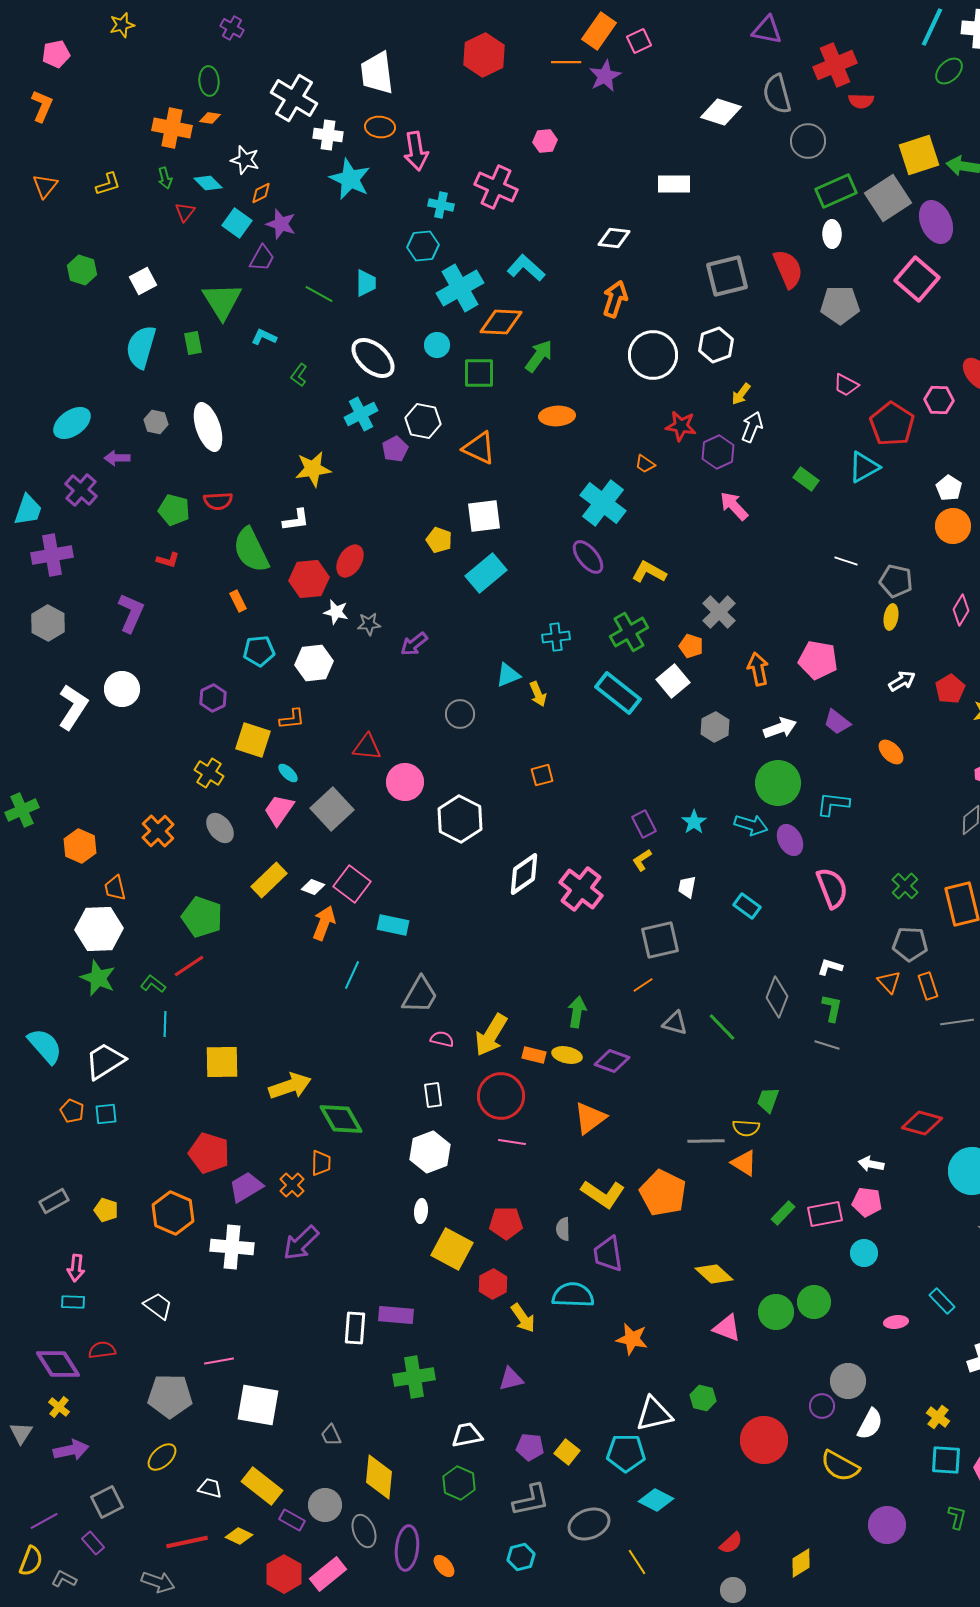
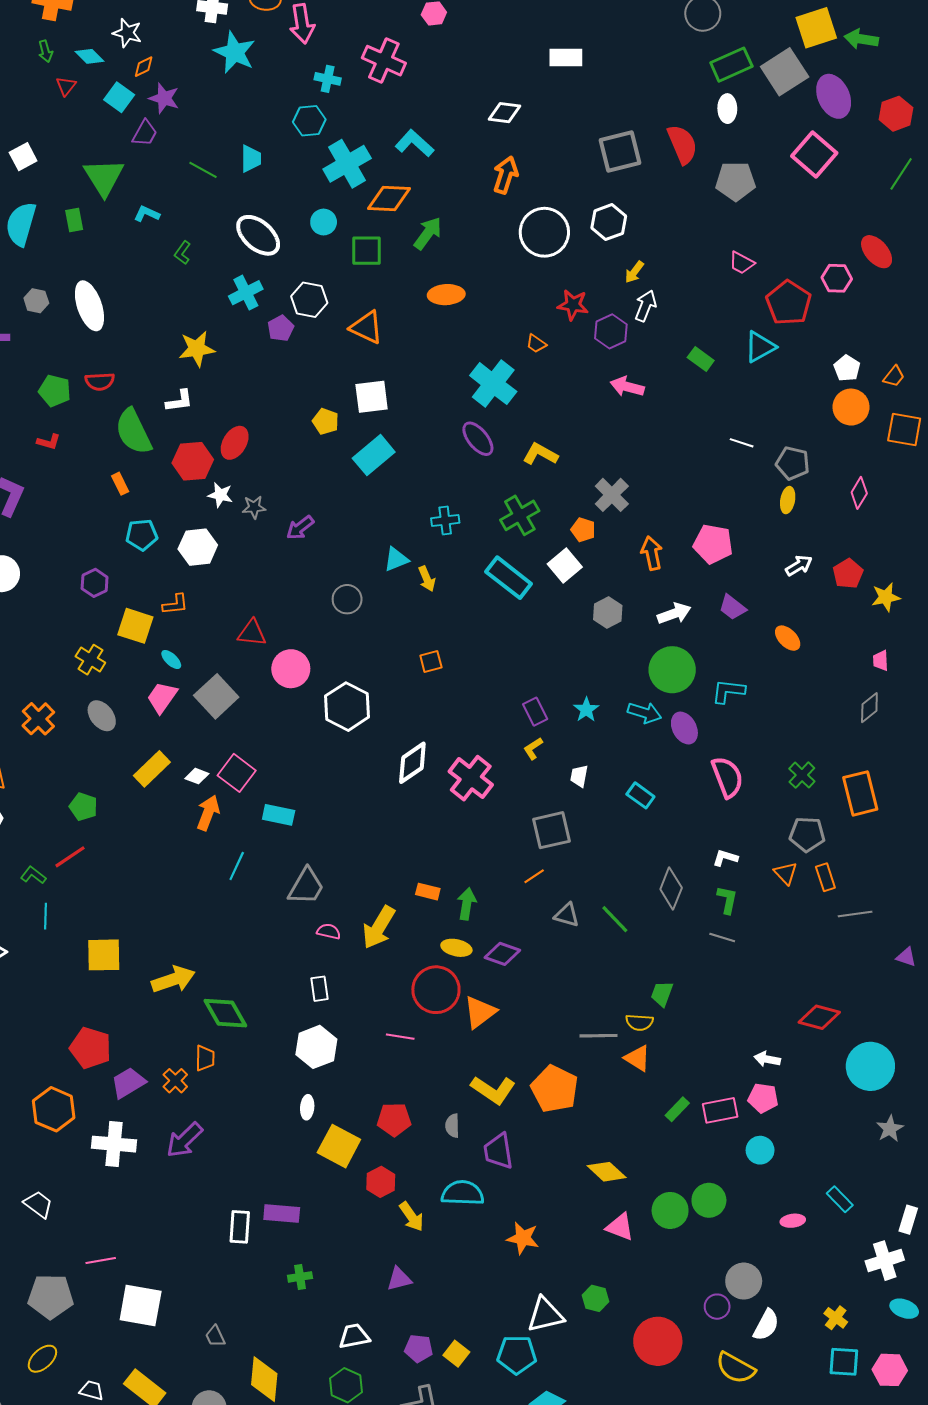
pink arrow: (734, 506) -> (627, 387), turned -32
green pentagon: (202, 917) -> (83, 807), size x0.7
orange rectangle: (534, 1055) -> (428, 892), moved
red circle: (501, 1096) -> (436, 990), moved
green cross: (414, 1377) -> (300, 1277), size x0.6

